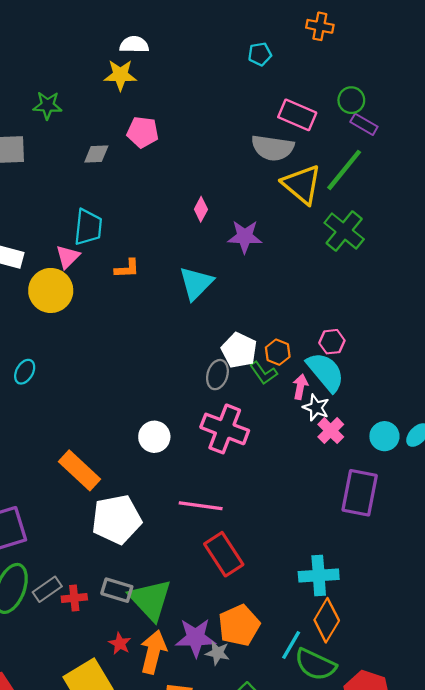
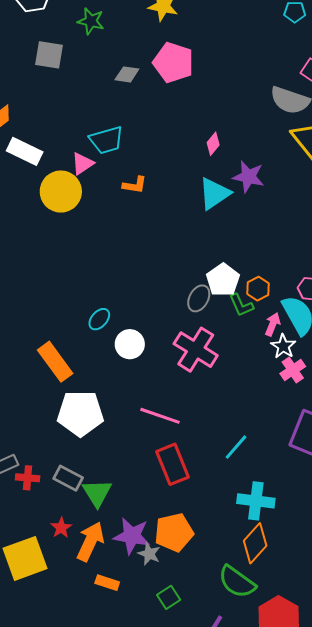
pink pentagon: (143, 132) -> (173, 63), size x1.4
cyan trapezoid: (88, 227) -> (106, 140), turned 57
cyan triangle: (196, 283) -> (214, 194), moved
cyan ellipse: (25, 372) -> (99, 319), moved
green triangle: (150, 600) -> (97, 493), size x0.7
cyan line: (291, 645) -> (236, 447), moved

